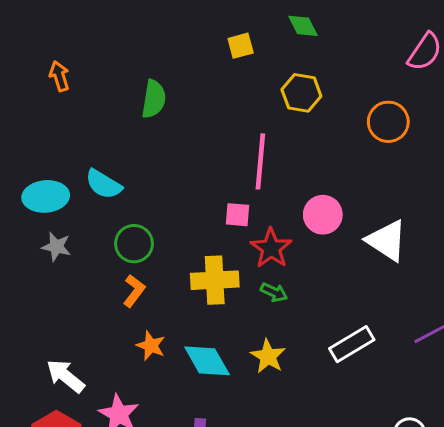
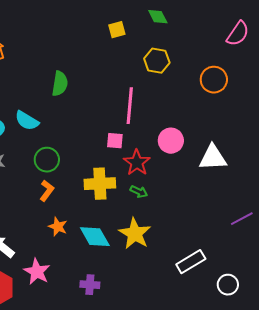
green semicircle: (154, 99) -> (60, 84), moved
white triangle: (387, 241) -> (213, 158), turned -36
white rectangle: (352, 344) -> (191, 262), moved
yellow star: (268, 356) -> (135, 234), size x1.4

